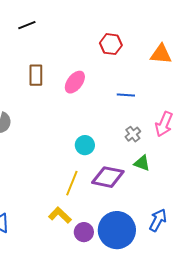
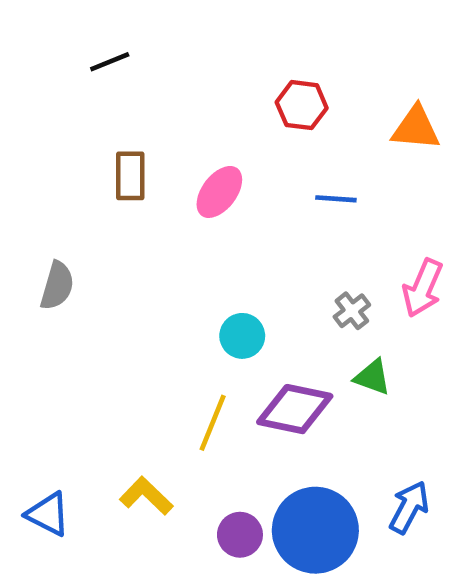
blue line: (126, 95) -> (336, 199), moved
yellow L-shape: (60, 215) -> (146, 496), moved

